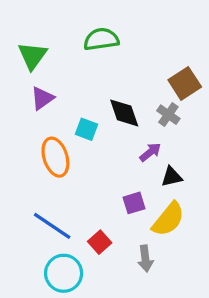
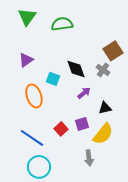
green triangle: (33, 56) -> (27, 17), moved
purple arrow: (150, 152) -> (84, 93), moved
red square: (100, 242) -> (61, 129), moved

